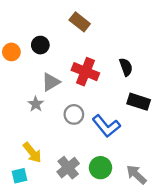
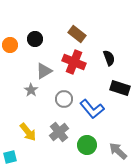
brown rectangle: (80, 22) -> (77, 34), moved
gray cross: (68, 168) -> (59, 132), moved
cyan square: (19, 176) -> (10, 157), moved

